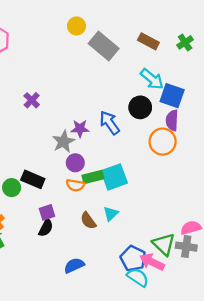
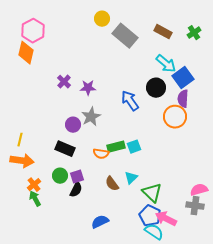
blue square: (172, 96) -> (183, 78), turned 35
purple star: (80, 129) -> (88, 88), moved
purple circle: (75, 163) -> (73, 125), moved
cyan square: (114, 177) -> (134, 147), size x0.6
green circle: (12, 188) -> (60, 176), moved
green triangle: (164, 244) -> (152, 193), moved

